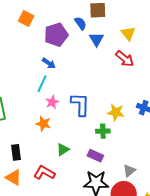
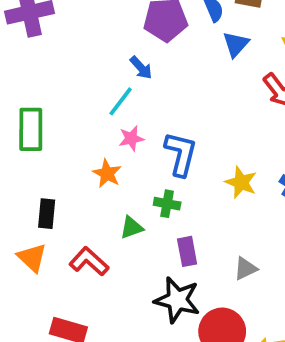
green cross: (103, 131) -> (167, 204), moved
purple rectangle: (95, 156) -> (187, 251), turned 42
gray triangle: (129, 171) -> (245, 268), moved

